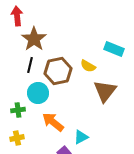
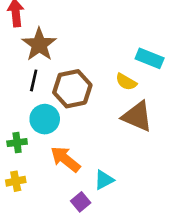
yellow semicircle: (88, 66) -> (126, 82), moved
brown triangle: (105, 91) -> (137, 116), turned -45

